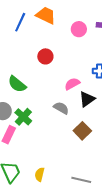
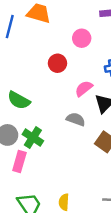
pink circle: (79, 29) -> (82, 38), moved
red circle: (45, 56) -> (57, 63), moved

